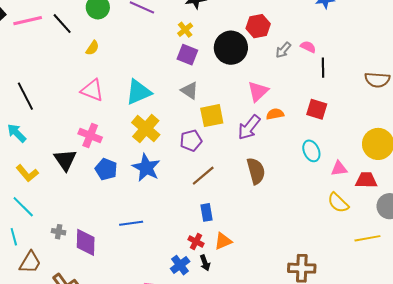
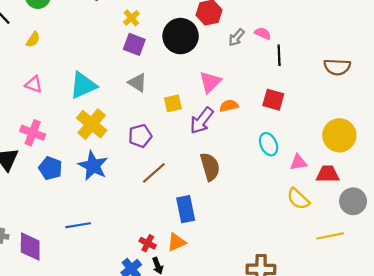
pink triangle: (92, 90) -> (34, 84), size x0.7
yellow square: (212, 116) -> (173, 103), moved, size x0.7
blue rectangle: (206, 212) -> (186, 209), moved, size x1.4

